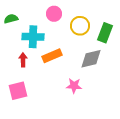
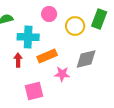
green rectangle: (105, 33) -> (99, 19), moved
pink star: (74, 86) -> (62, 74), moved
pink square: (18, 91) -> (34, 91), moved

